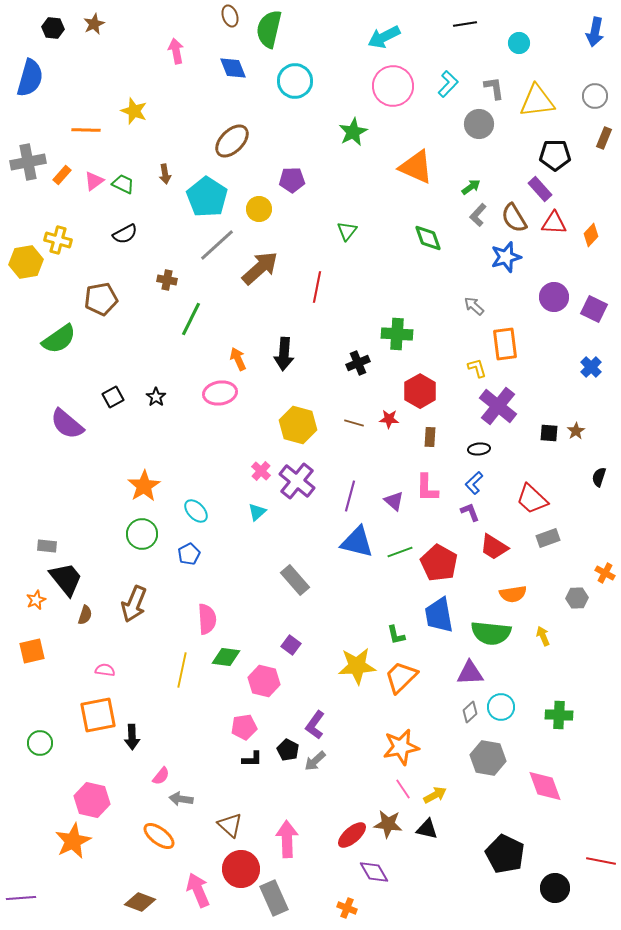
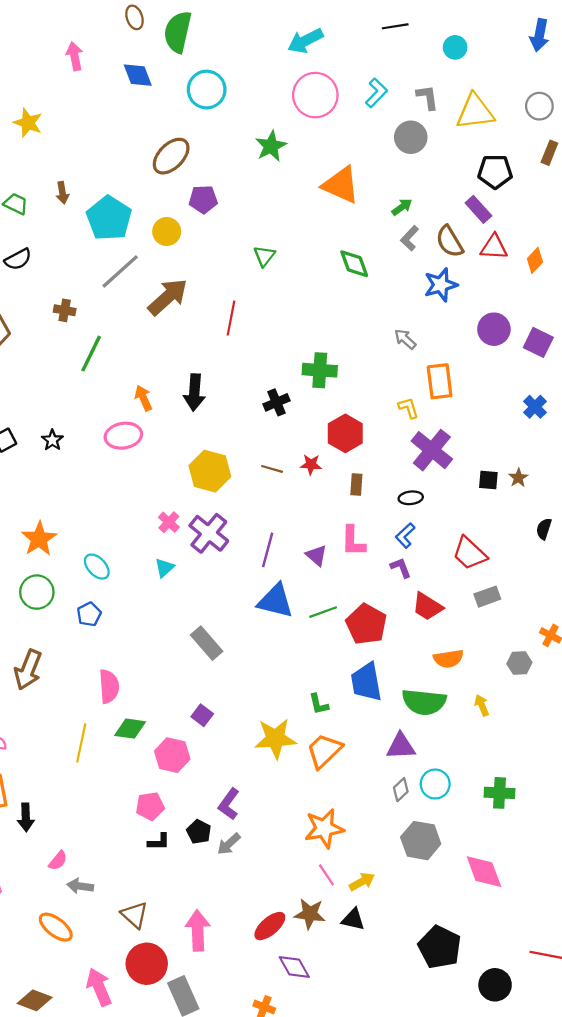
brown ellipse: (232, 141) -> (171, 156), moved

